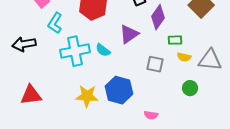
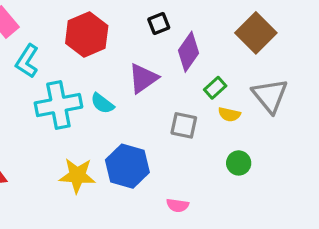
green rectangle: (175, 40) -> (215, 88), turned -40
gray triangle: (210, 60) -> (270, 96), moved, turned 45

